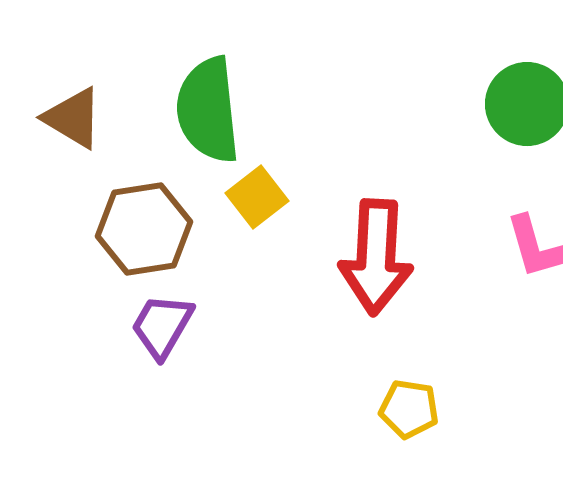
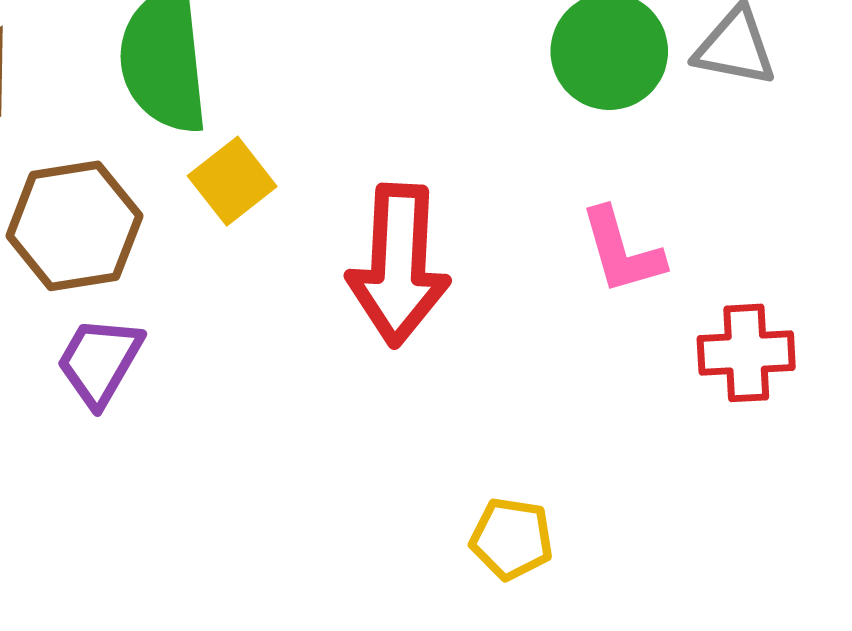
yellow pentagon: (409, 409) -> (512, 539), moved

